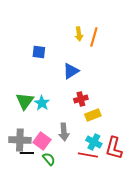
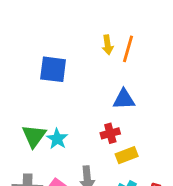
blue square: (39, 52) -> (53, 69), size x1.5
blue triangle: (71, 71) -> (124, 99), moved, turned 30

